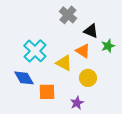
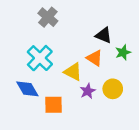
gray cross: (68, 15) -> (48, 17), moved
yellow circle: (88, 78) -> (113, 89), moved
purple star: (77, 103) -> (88, 91), moved

